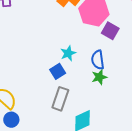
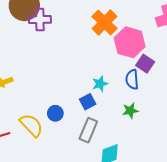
blue semicircle: (98, 60) -> (132, 79), moved
blue circle: (11, 120) -> (55, 113), moved

